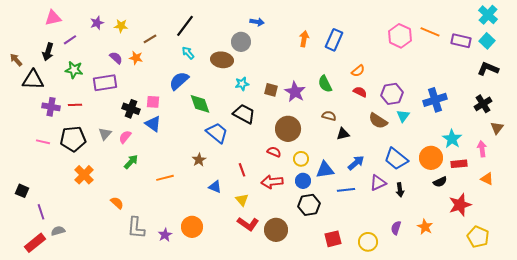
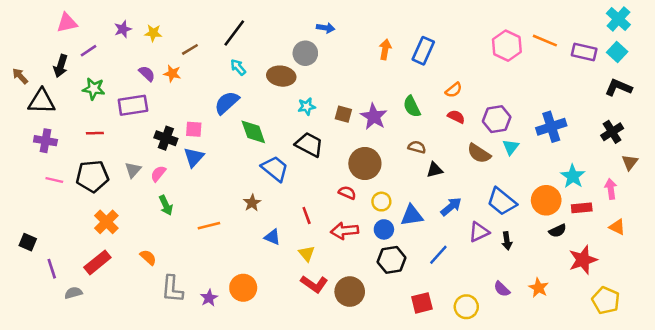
purple cross: (51, 107) -> (45, 141), moved
blue triangle: (153, 124) -> (194, 157), turned 36
green arrow: (131, 162) -> (166, 205), turned 112
blue line: (346, 190) -> (438, 255), moved, turned -42
purple semicircle: (396, 228) -> (502, 289), turned -64
red rectangle: (35, 243) -> (97, 262), moved

